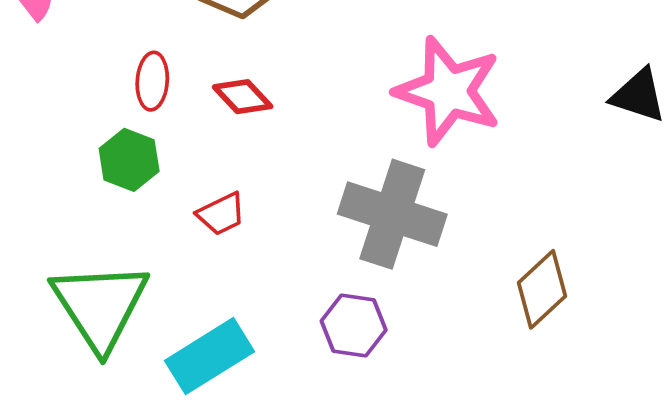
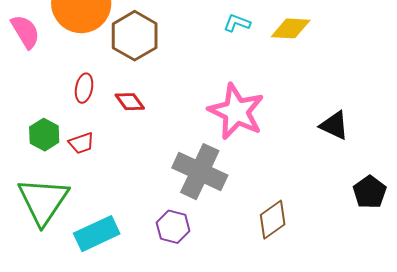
green hexagon: (129, 160) -> (44, 135), moved
red trapezoid: (221, 214) -> (81, 143), moved

